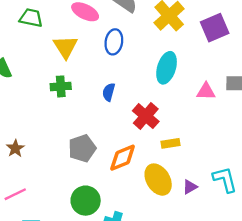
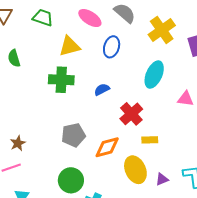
yellow triangle: (65, 47) -> (69, 46), turned 40
green cross: (61, 86) -> (61, 80), size x1.4
blue semicircle: (109, 92) -> (102, 89), turned 42
brown star: (15, 148) -> (18, 143), moved

